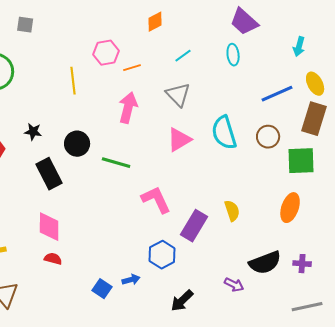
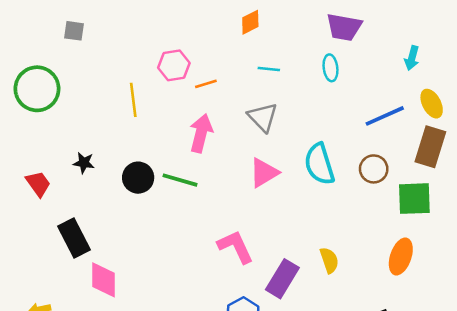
orange diamond: (155, 22) -> (250, 22), moved
purple trapezoid: (244, 22) -> (344, 27), turned -32
cyan line: (183, 56) -> (269, 69), turned 42
green line: (116, 163) -> (180, 180), moved
black rectangle: (49, 174) -> (74, 238), moved

